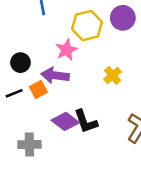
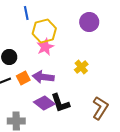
yellow hexagon: (87, 26) -> (44, 31), moved
purple arrow: (55, 75) -> (43, 77), moved

